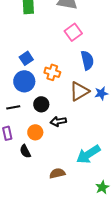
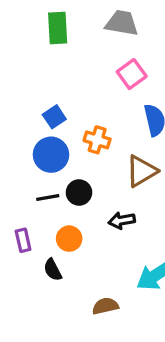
black line: (13, 107) -> (48, 197), moved
black arrow: (58, 121) -> (122, 220), moved

